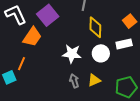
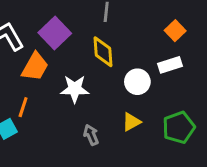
yellow diamond: (95, 27) -> (103, 52), moved
white star: (72, 54) -> (75, 89), moved
gray arrow: (74, 81) -> (91, 135), moved

